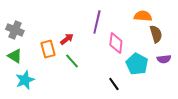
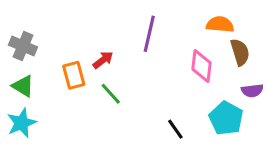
pink diamond: (116, 43) -> (201, 66), moved
cyan pentagon: (137, 64) -> (226, 118), moved
cyan star: (25, 80) -> (22, 123), moved

